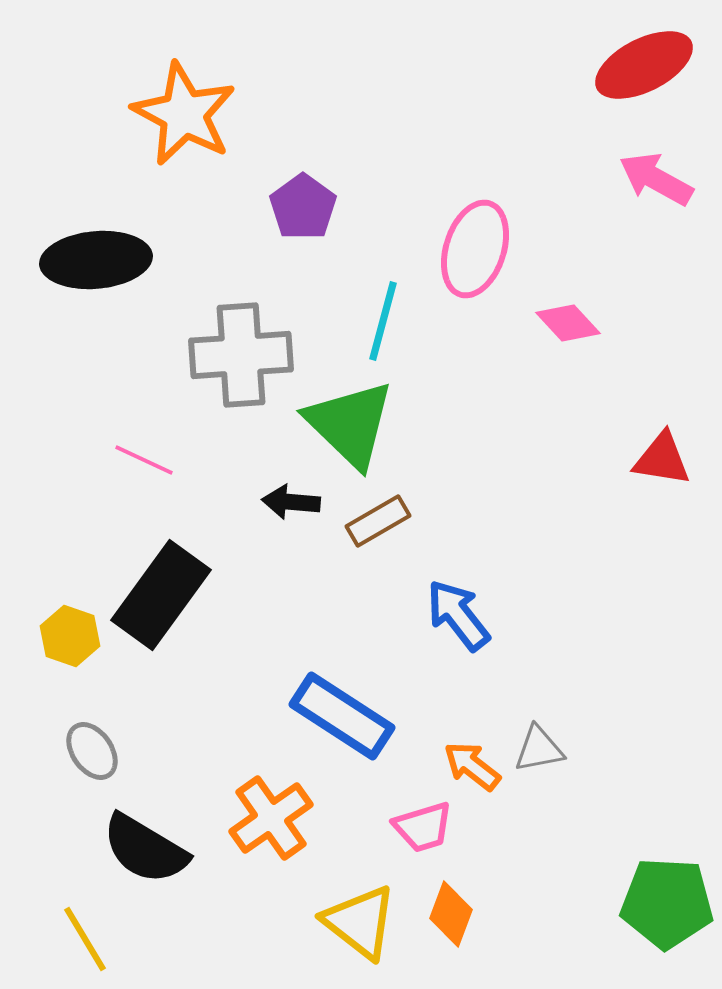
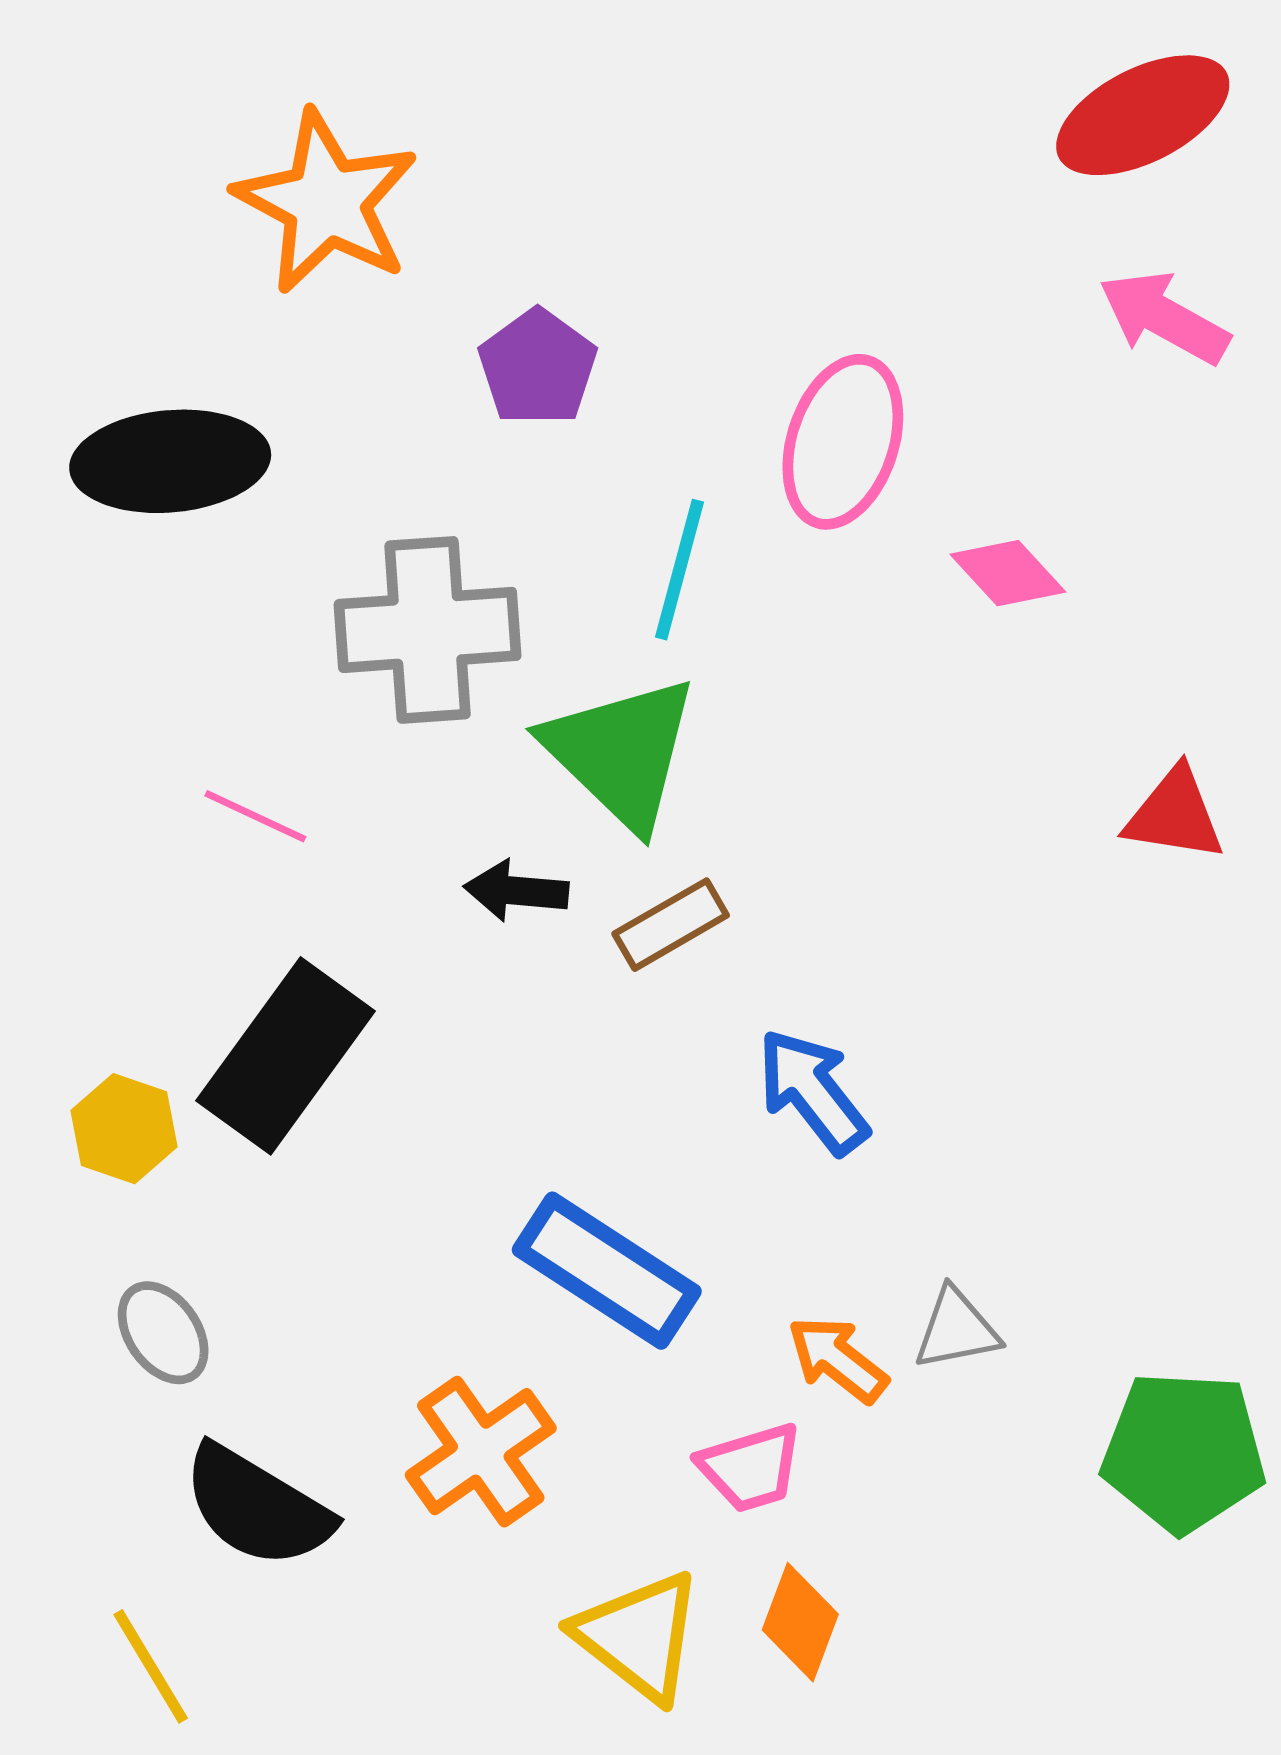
green pentagon: (667, 903) -> (1184, 1452), moved

